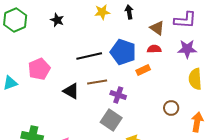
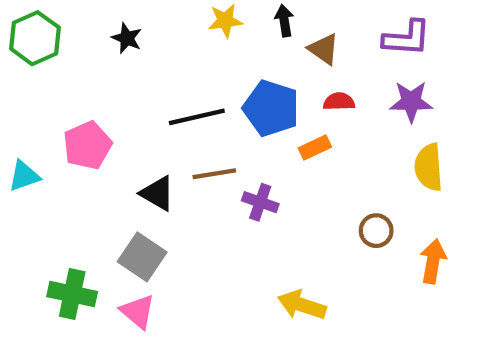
brown triangle: (157, 28) -> (324, 49), moved
gray square: (111, 120) -> (142, 257), moved

